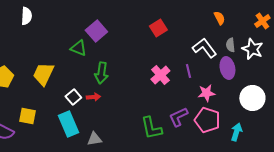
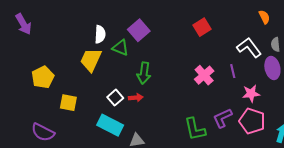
white semicircle: (26, 16) -> (100, 34), moved
yellow trapezoid: (43, 74) -> (91, 60), moved
yellow square: (27, 116) -> (68, 103), moved
cyan rectangle: (68, 124) -> (110, 125), turned -40

